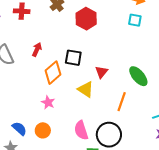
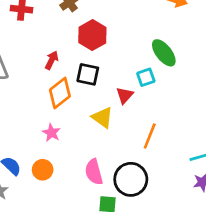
red hexagon: (86, 19) -> (92, 35), moved
cyan square: (135, 20) -> (146, 77), moved, turned -32
red arrow: (37, 50) -> (52, 60), moved
green ellipse: (138, 76) -> (164, 53), moved

